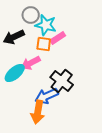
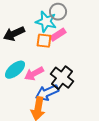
gray circle: (31, 15) -> (58, 12), moved
pink arrow: (31, 63) -> (34, 74), moved

